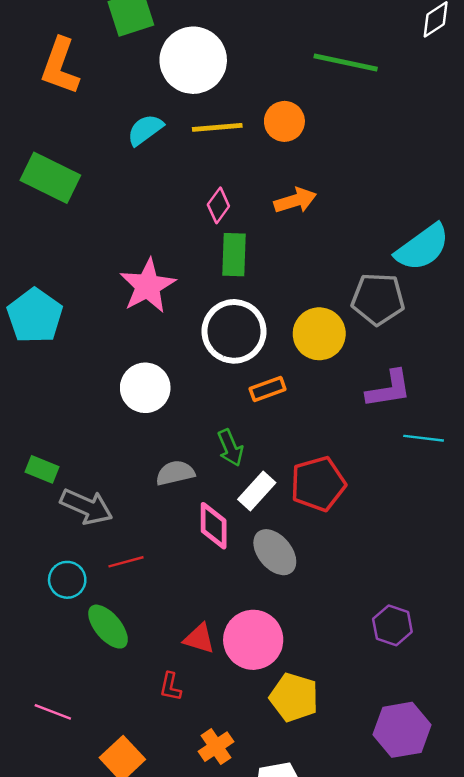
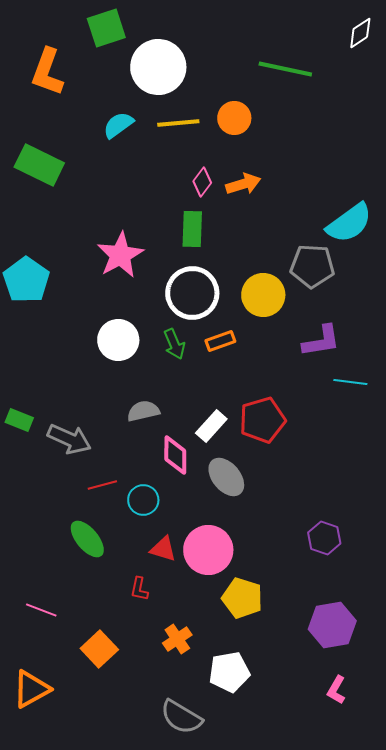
pink diamond: (218, 205) -> (202, 182), moved
green arrow: (230, 448) -> (174, 344), moved
green rectangle: (42, 469) -> (19, 420), moved
cyan circle: (67, 580) -> (143, 500), moved

